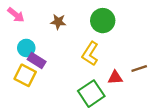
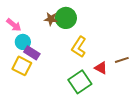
pink arrow: (16, 15) -> (14, 25), moved
green circle: (103, 21) -> (66, 18), moved
red triangle: (115, 78) -> (101, 68), turned 32

